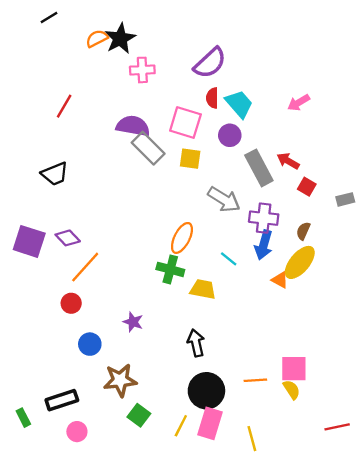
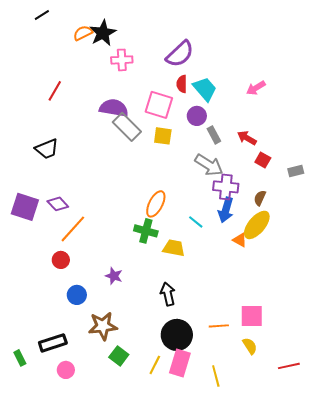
gray rectangle: (259, 168) -> (214, 135), moved, size x0.6
gray arrow: (224, 199) -> (209, 165), moved
yellow semicircle: (292, 390) -> (250, 346), moved

